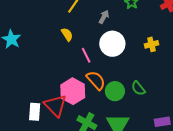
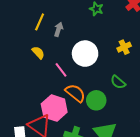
gray arrow: (104, 17) -> (59, 29), moved
green semicircle: (138, 88) -> (118, 82), moved

